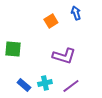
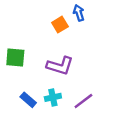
blue arrow: (76, 13) -> (79, 13), moved
purple L-shape: (64, 56) -> (60, 66), moved

